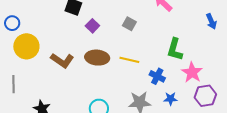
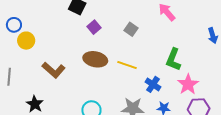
blue circle: (12, 23) -> (14, 25), moved
yellow circle: (26, 46) -> (26, 41), size x0.7
brown L-shape: (62, 60) -> (54, 70), moved

